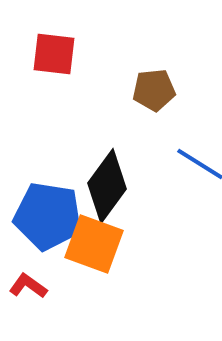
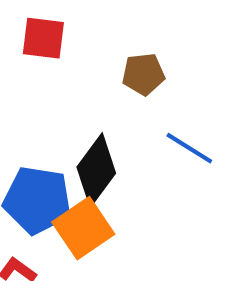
orange square: (94, 244) -> (83, 228), turned 36

